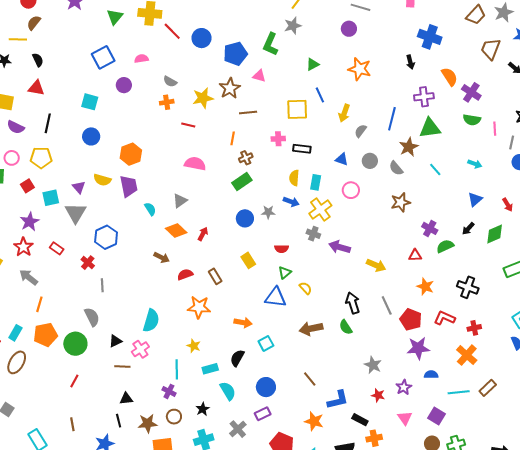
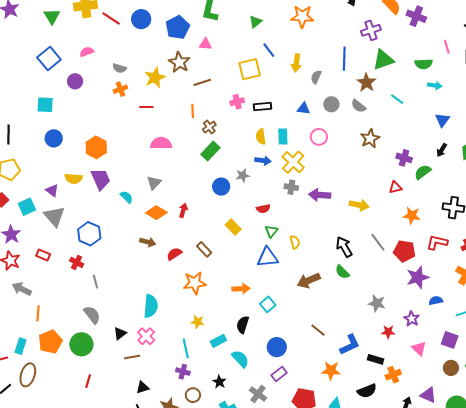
green semicircle: (472, 120) -> (424, 64), moved
yellow semicircle: (305, 288) -> (295, 242), turned 40

